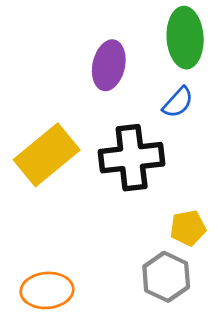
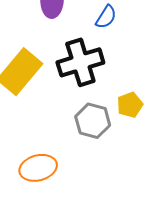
gray hexagon: (166, 277) -> (93, 121), moved

